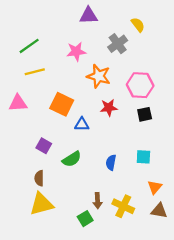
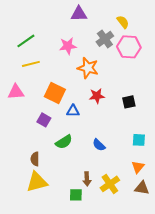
pink hexagon: (140, 85) -> (129, 47), moved
purple square: (44, 146) -> (44, 120), moved
cyan square: (143, 157) -> (139, 140), moved
blue semicircle: (111, 163) -> (99, 145), turned -56
yellow cross: (123, 206) -> (110, 184), turned 30
green square: (85, 219) -> (76, 195), turned 32

